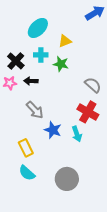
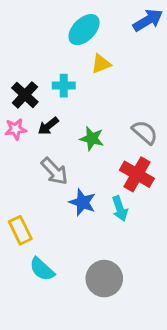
cyan ellipse: (38, 28) -> (84, 30), moved
green star: (61, 64) -> (92, 138), moved
black arrow: (31, 81) -> (48, 126), turned -40
yellow rectangle: (26, 148) -> (20, 230), moved

